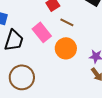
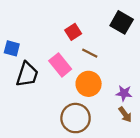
brown circle: (22, 77) -> (76, 118), moved

